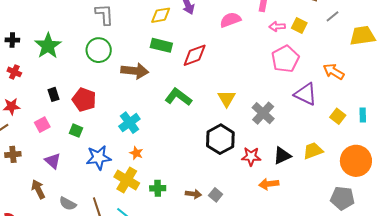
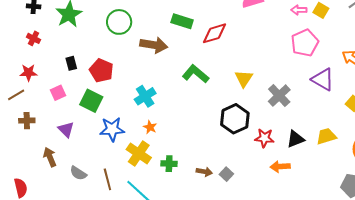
green square: (76, 131) -> (91, 101), size x1.6

